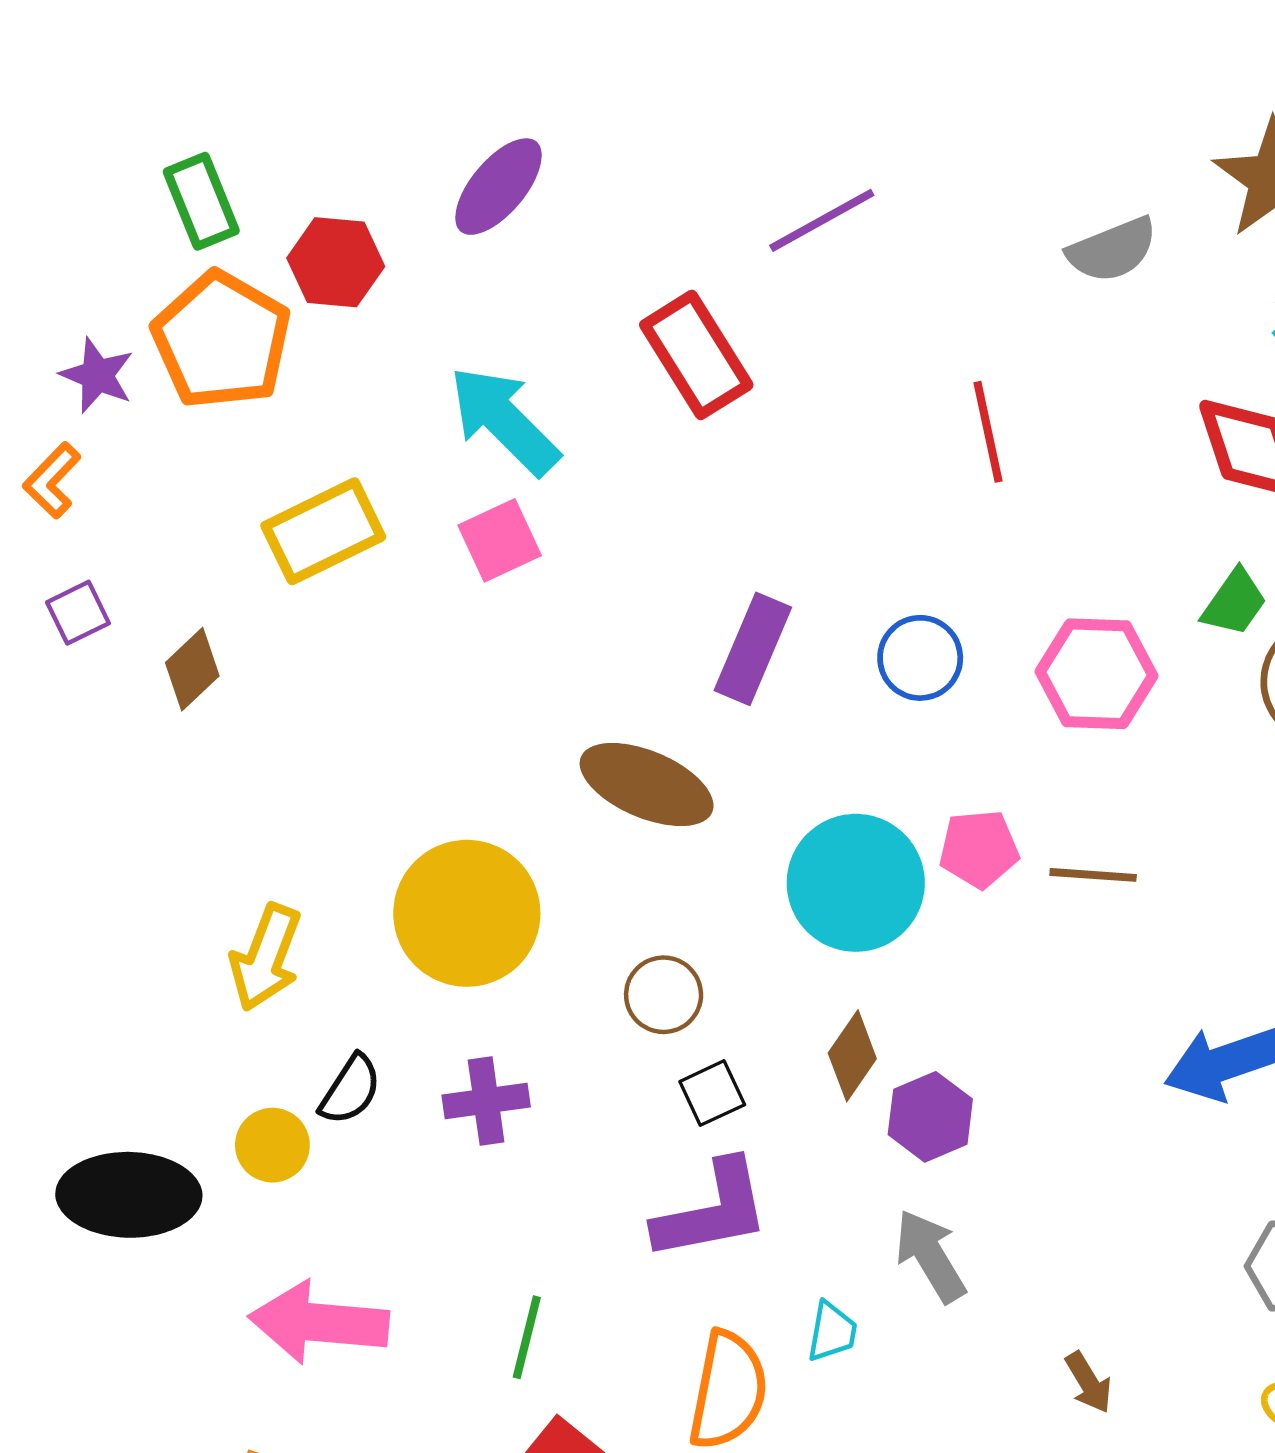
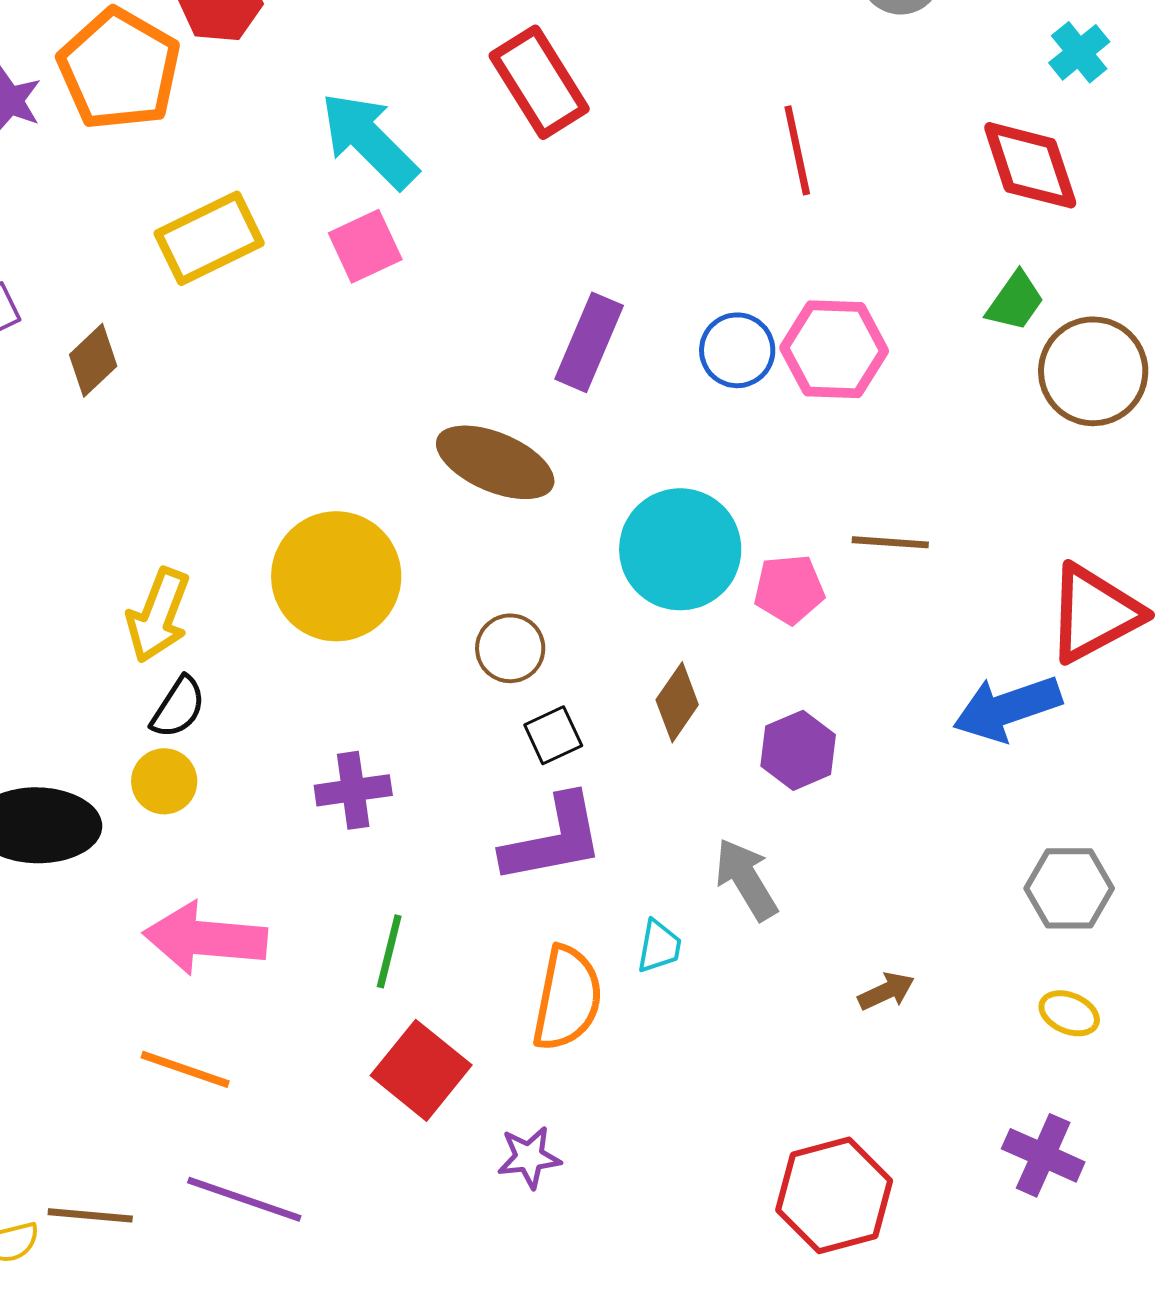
pink hexagon: (1096, 674) -> (834, 349), moved
pink pentagon: (979, 849) -> (789, 589), moved
black semicircle: (350, 1090) -> (178, 707), moved
purple cross: (486, 1101) -> (353, 790), moved
purple hexagon: (930, 1117) -> (798, 750), moved
brown arrow: (1089, 1382) -> (886, 991), turned -84

